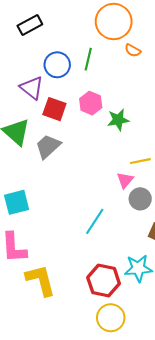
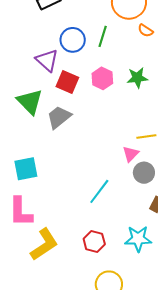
green star: (118, 120) -> (137, 78), moved
yellow L-shape: (41, 280) -> (44, 244), turned 68
red hexagon: (104, 281) -> (94, 242), moved, size x0.7

